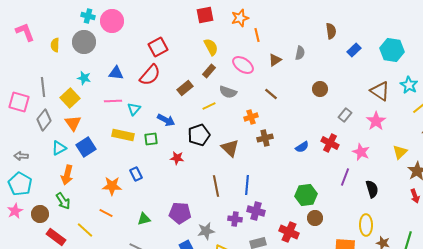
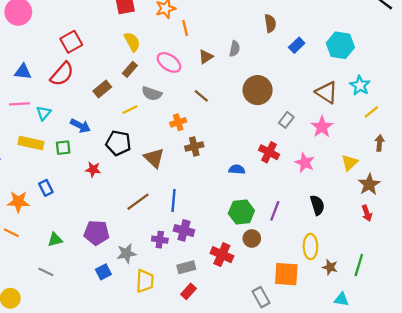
brown circle: (320, 89) -> (258, 90), size x1.6
black pentagon: (199, 135) -> (118, 143), turned 30
blue semicircle: (302, 147) -> (237, 169), moved, turned -144
purple line: (345, 177) -> (275, 211), moved
brown line: (216, 186) -> (138, 202), turned 65

